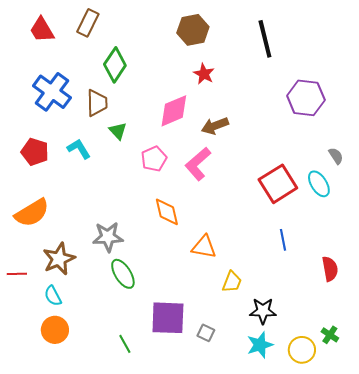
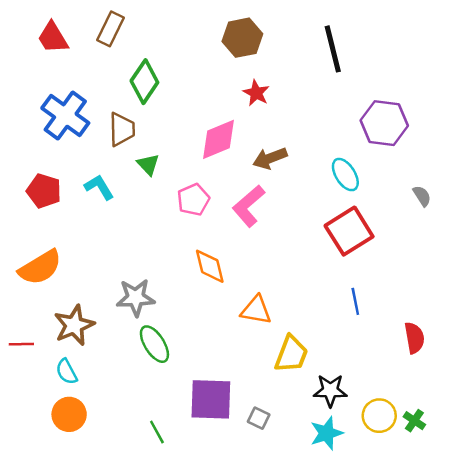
cyan ellipse: (319, 184) -> (345, 175), moved
yellow trapezoid: (232, 282) -> (291, 354), size x1.4
yellow circle: (302, 350) -> (379, 416), moved

